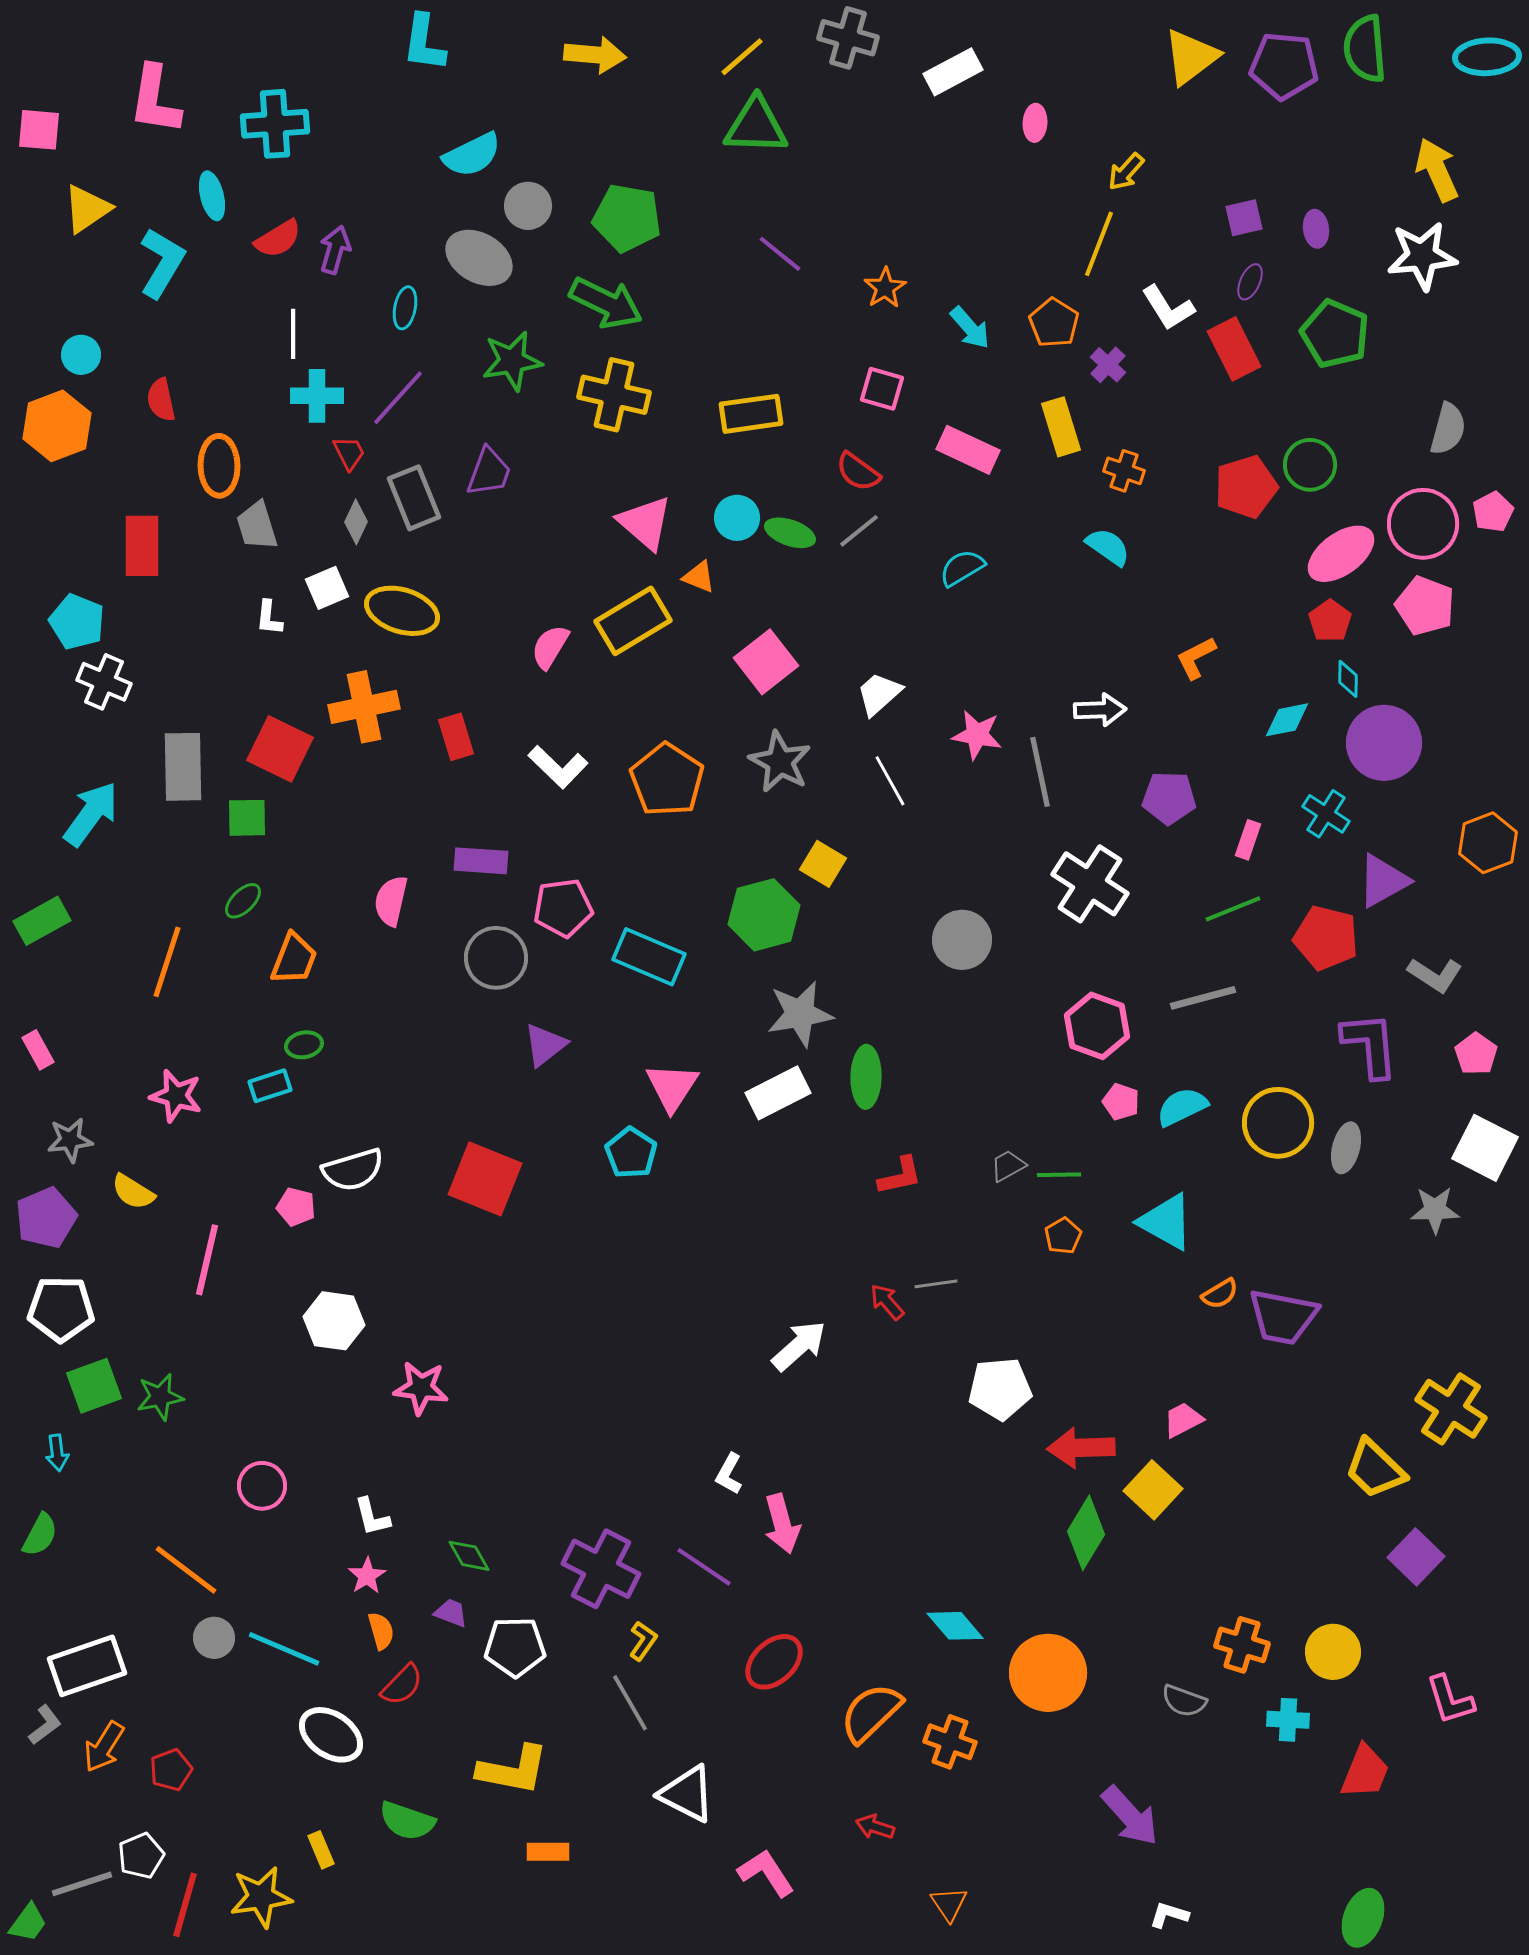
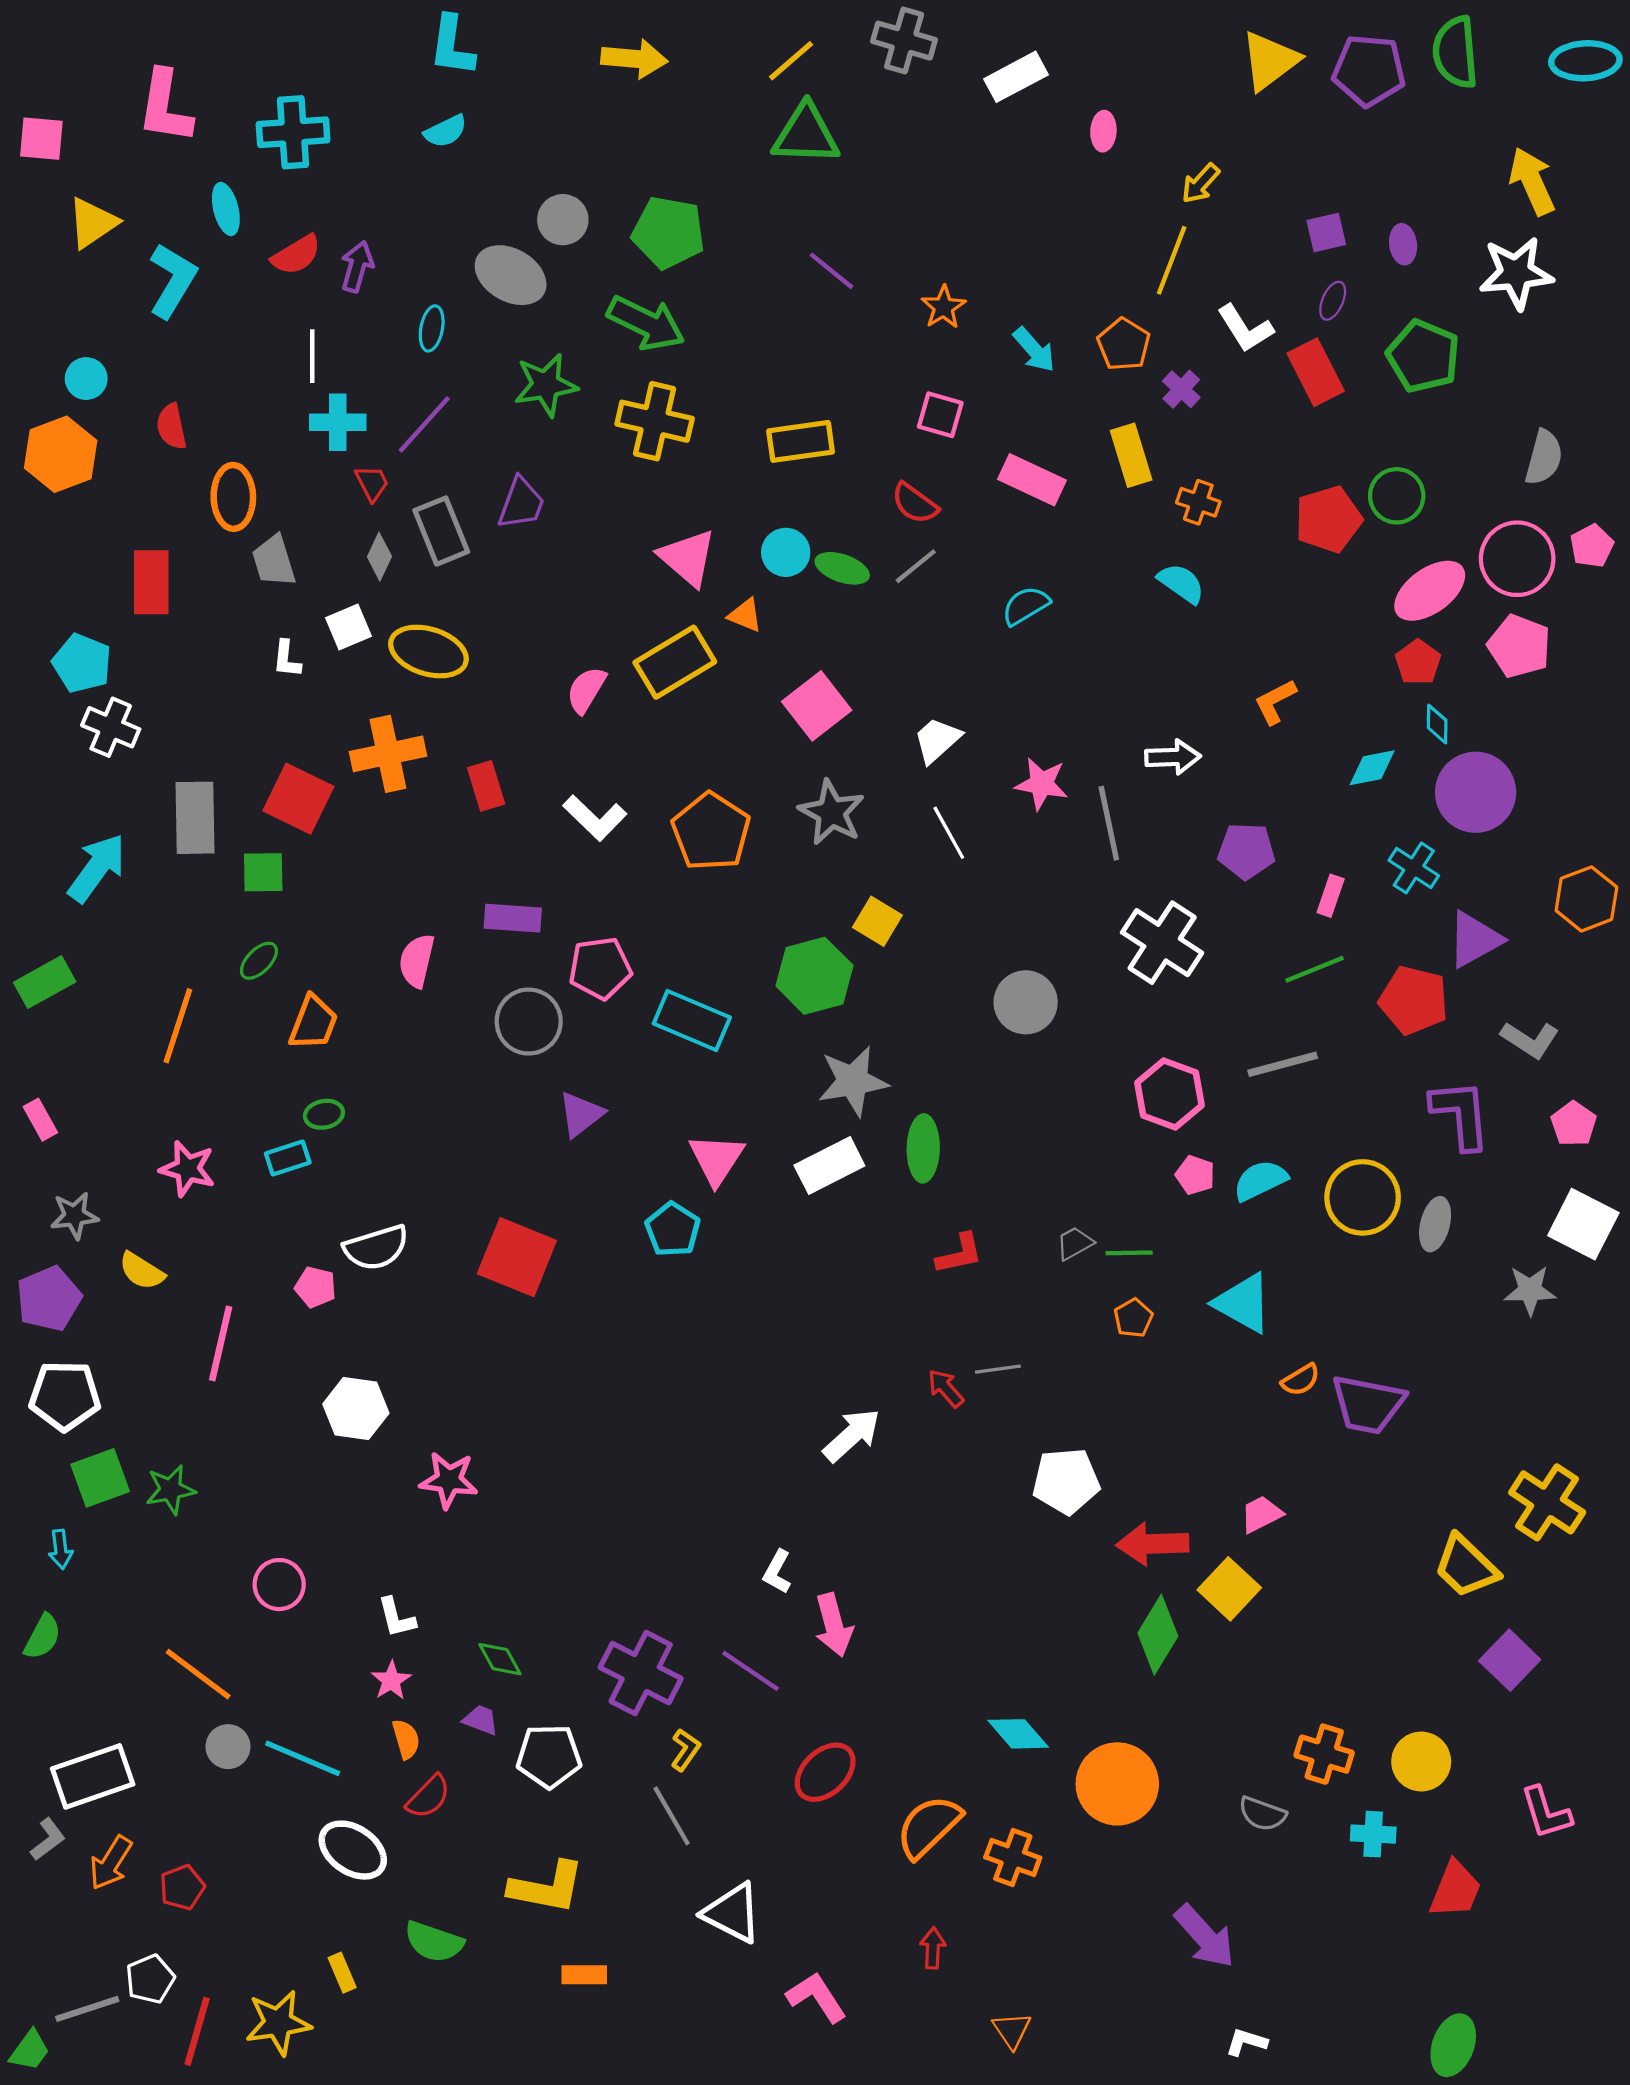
cyan semicircle: (472, 155) -> (446, 131), moved, size x0.7
red arrow: (875, 1827) -> (933, 1948), turned 75

